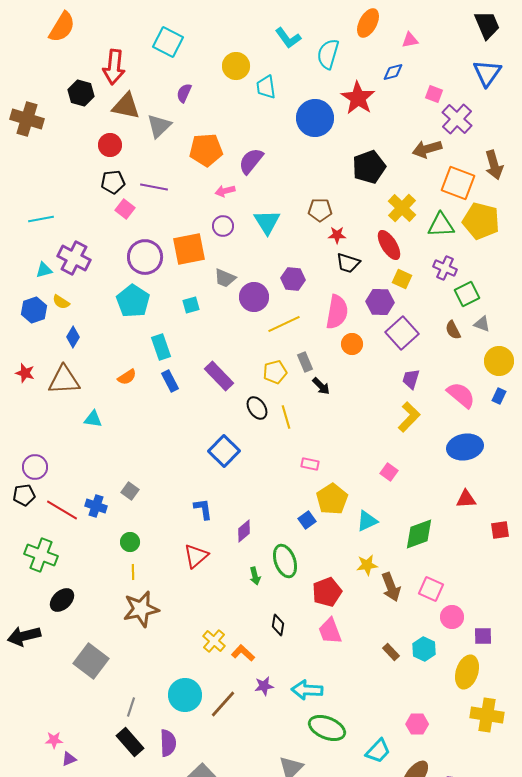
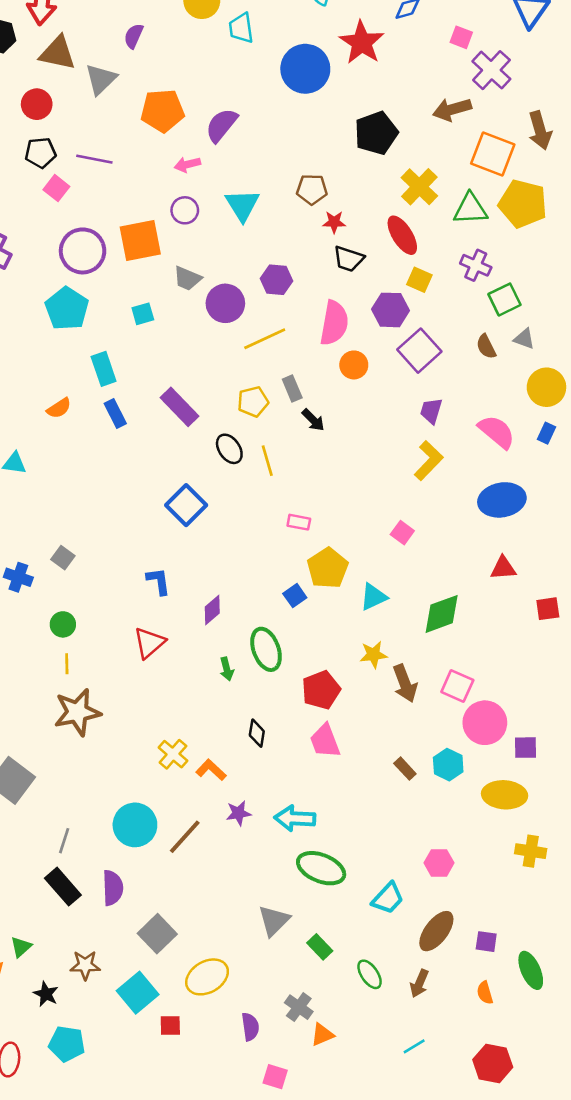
pink circle: (452, 617) -> (485, 723), size x1.4
yellow ellipse: (467, 672) -> (505, 795), turned 76
yellow cross: (487, 715) -> (531, 851), size x0.7

